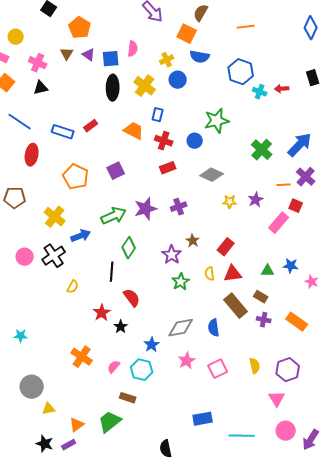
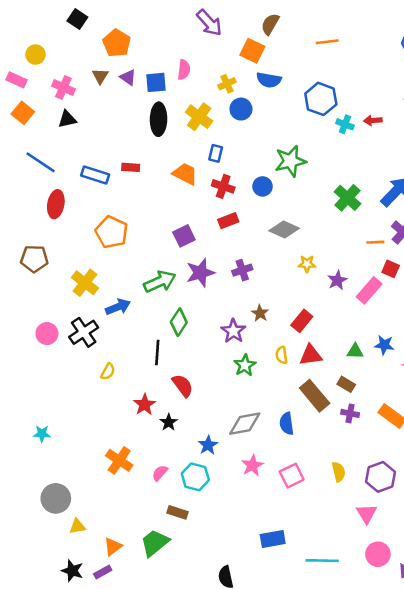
red rectangle: (91, 126) -> (131, 167), turned 40
purple square: (116, 171) -> (184, 236), moved
purple star: (256, 200) -> (337, 280), moved

